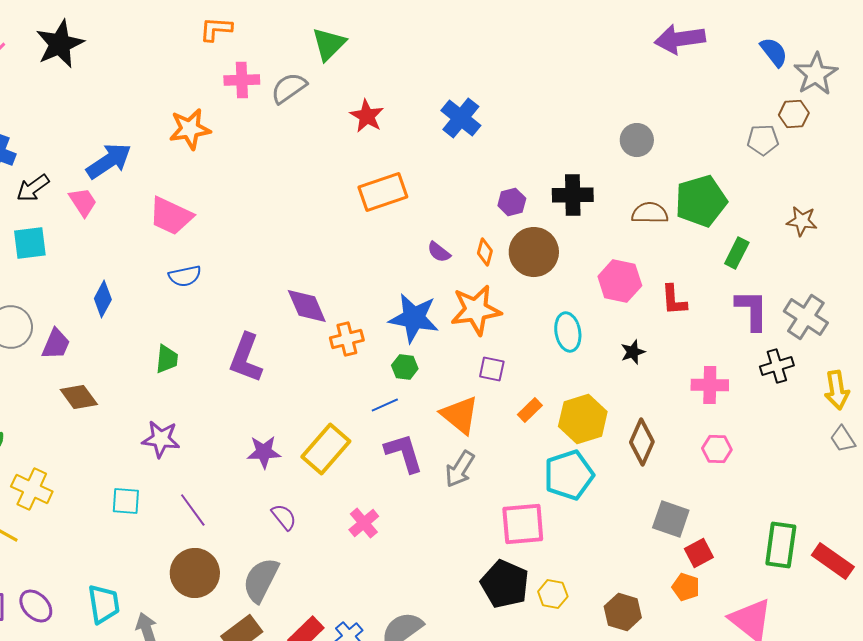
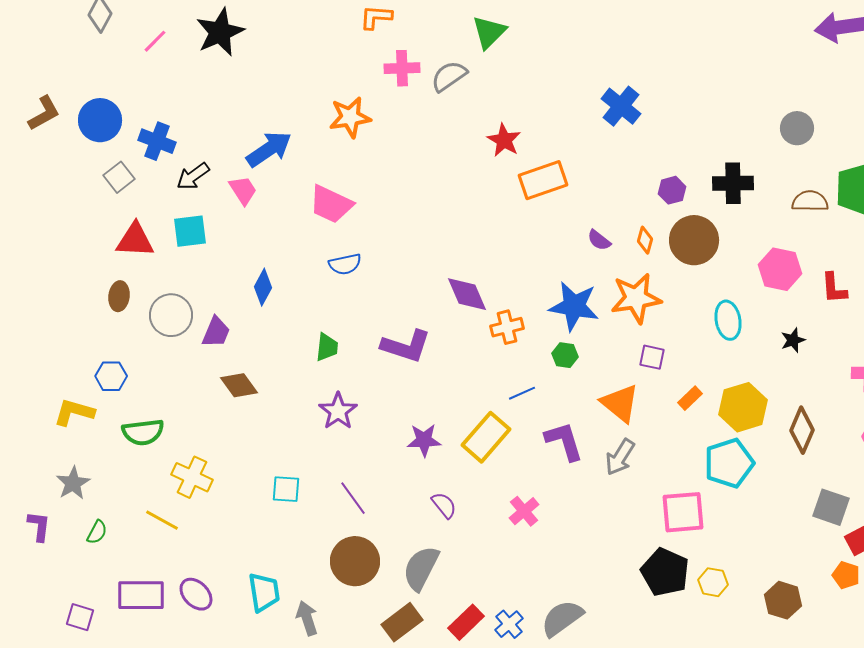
red star: (367, 116) -> (504, 140), moved
purple L-shape: (246, 358) -> (406, 346), turned -93
blue line: (385, 405) -> (522, 393), moved
purple star: (161, 439) -> (338, 411), moved, turned 30

